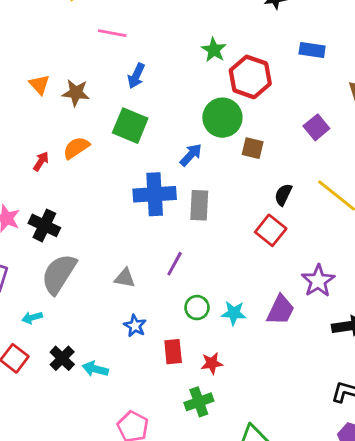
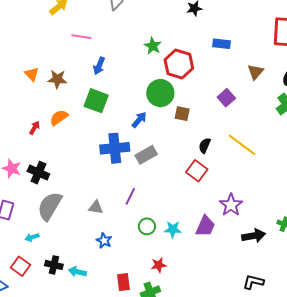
gray rectangle: (199, 205) -> (146, 155), turned 60
red rectangle: (173, 352) -> (123, 282), moved
black cross: (62, 358) -> (54, 265), turned -30

